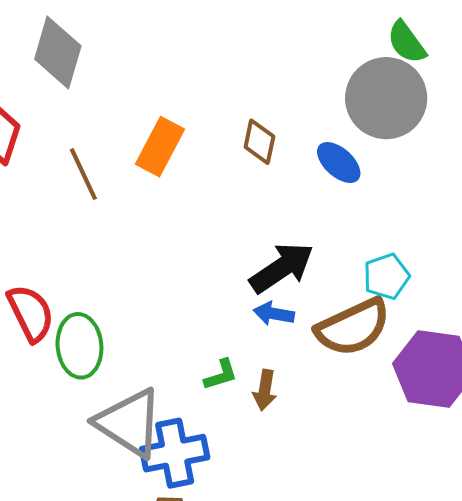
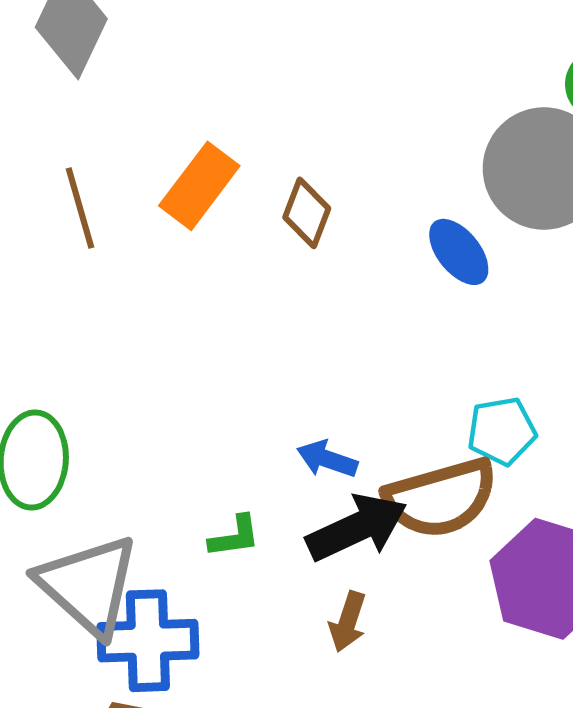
brown diamond: (259, 142) -> (307, 213), moved
black arrow: (282, 268) -> (357, 528), moved
brown arrow: (265, 390) -> (348, 622), moved

